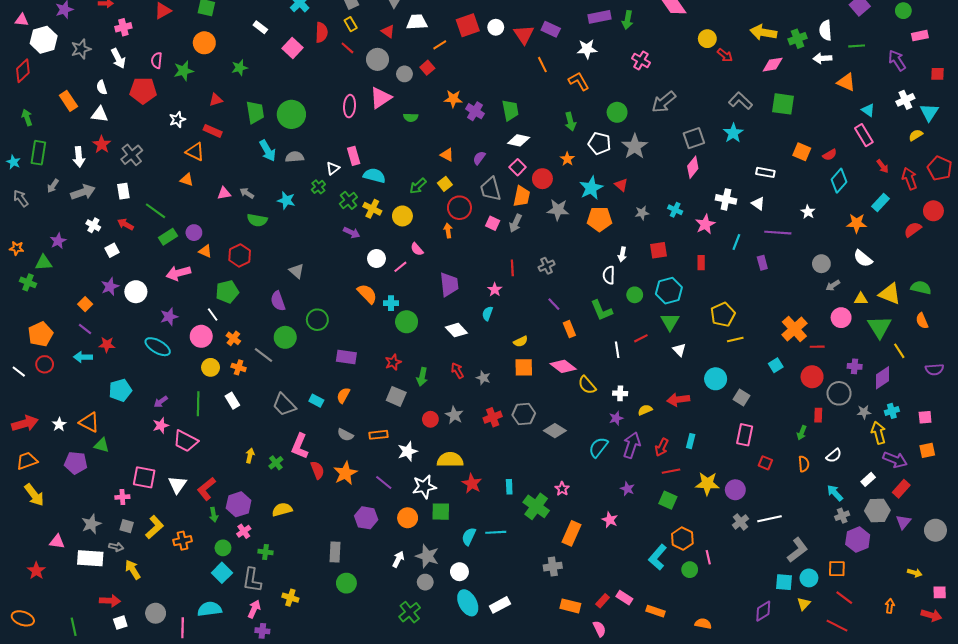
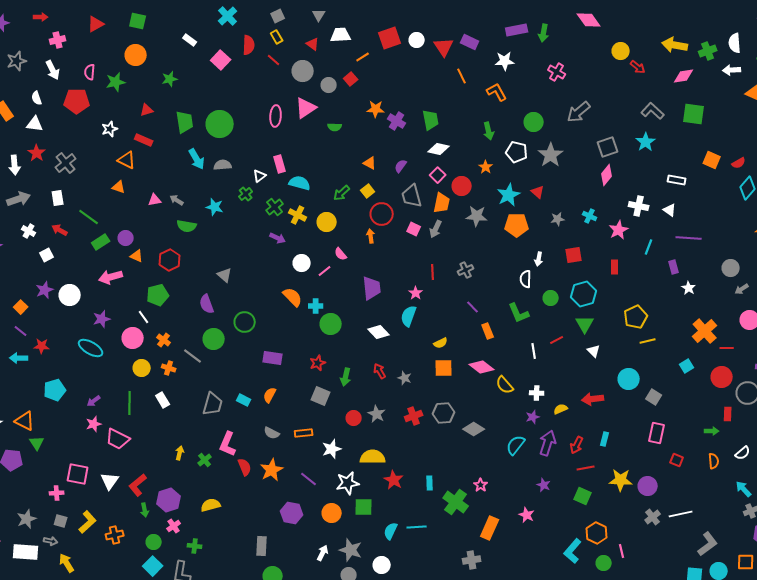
white star: (808, 212) -> (689, 288), moved
cyan semicircle: (487, 313) -> (409, 316), size x1.5
gray trapezoid: (284, 405) -> (213, 404), turned -120
green arrow: (802, 433) -> (712, 431), turned -112
green triangle: (102, 445) -> (37, 443), turned 42

